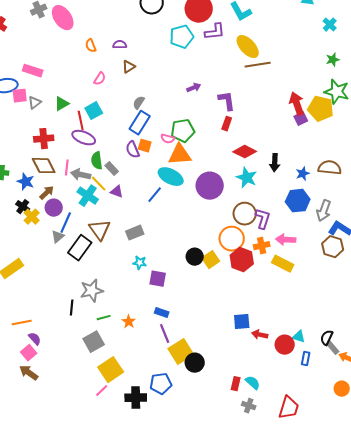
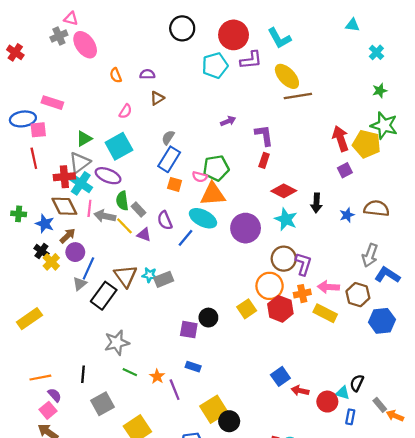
gray triangle: (35, 103) -> (80, 163), moved, size x1.5
cyan square: (94, 111) -> (119, 146), size x1.4
purple square: (301, 119) -> (345, 170), moved
red line: (81, 121) -> (34, 158), moved
purple semicircle: (133, 150) -> (165, 220), moved
cyan cross: (88, 196) -> (81, 183), moved
blue hexagon: (298, 201) -> (382, 321), moved
brown hexagon: (333, 247) -> (358, 295), moved
black circle: (195, 257) -> (208, 318), moved
cyan star: (140, 263) -> (149, 275), moved
black line: (72, 308) -> (83, 374), moved
green line: (104, 318) -> (130, 372), turned 40
blue square: (242, 322) -> (280, 376), turned -30
purple line: (165, 334) -> (175, 390), moved
black semicircle: (327, 338) -> (357, 383), moved
gray square: (94, 342) -> (103, 404), moved

